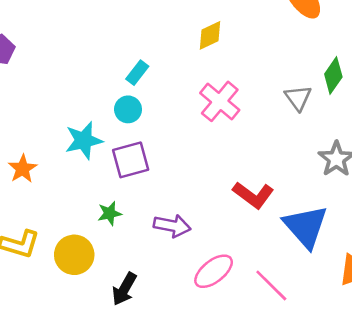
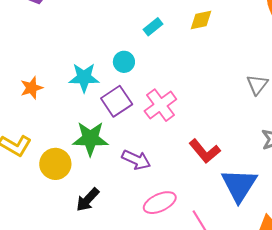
cyan rectangle: (137, 73) -> (153, 27), moved
pink cross: (220, 101) -> (160, 105), moved
purple square: (131, 160) -> (117, 101), turned -32
green star: (110, 213) -> (90, 139), size x1.8

